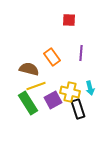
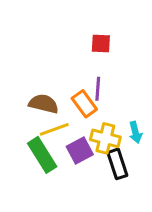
red square: (69, 20) -> (101, 44), moved
purple line: (81, 53) -> (98, 89), moved
orange rectangle: (52, 57) -> (84, 104), moved

